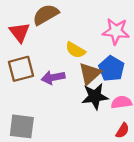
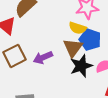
yellow semicircle: (75, 50) -> (78, 28), moved

